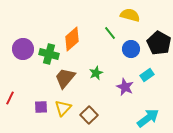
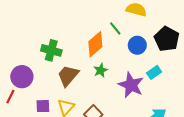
orange diamond: (72, 39) -> (95, 44), moved
purple circle: (23, 49) -> (22, 77), moved
purple star: (125, 87) -> (131, 85), size x1.4

